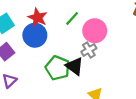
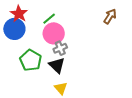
pink circle: (95, 31) -> (54, 33), moved
black triangle: (74, 66) -> (57, 65), moved

